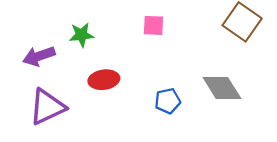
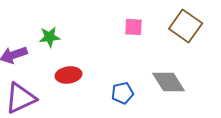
pink square: (153, 25) -> (134, 27), moved

